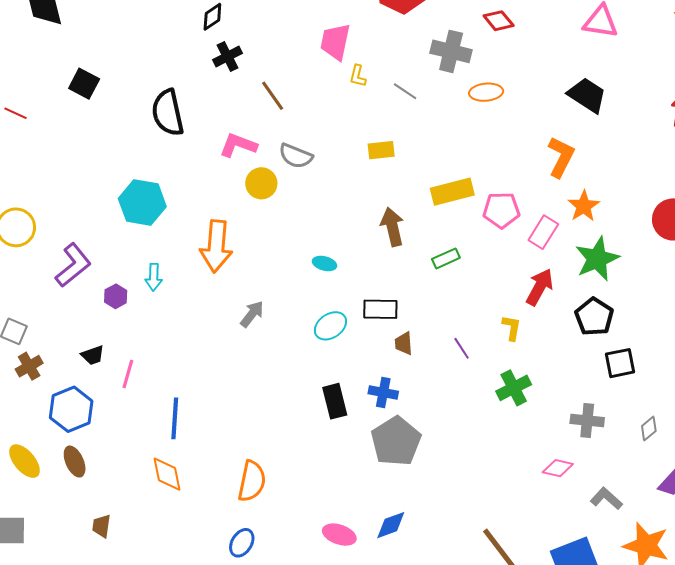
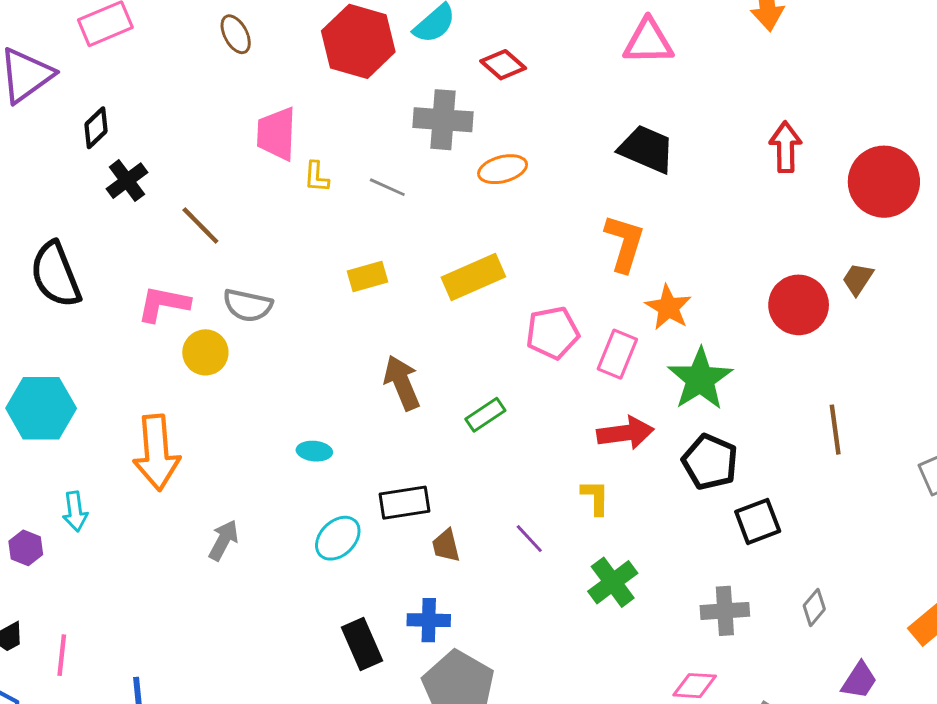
yellow rectangle: (452, 192) -> (473, 277), moved
red arrow: (540, 287) -> (625, 433), turned 63

